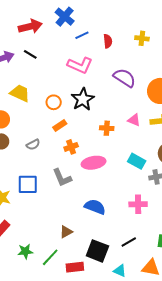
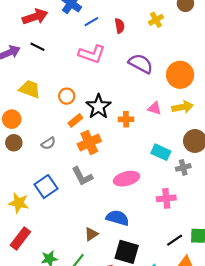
yellow cross: (142, 38) -> (156, 20), turned -32
black star: (83, 99) -> (98, 107), moved
orange cross: (71, 147) -> (89, 143), size x1.5
pink ellipse: (94, 163) -> (127, 179), moved
blue square: (28, 184) -> (46, 187), turned -30
blue semicircle: (95, 207) -> (118, 218), moved
black line: (129, 242) -> (175, 240), moved

